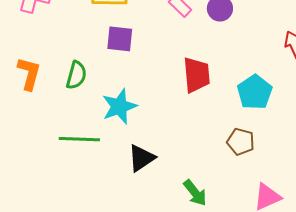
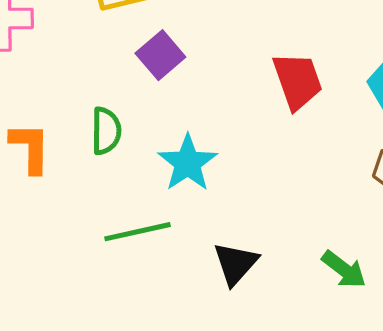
purple square: (120, 39) -> (160, 55), turned -32
black triangle: (141, 158) -> (236, 264), moved

